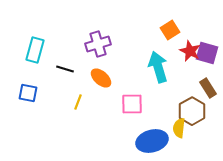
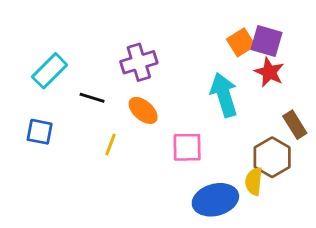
cyan rectangle: (35, 50) -> (50, 71), turned 30
purple square: (207, 53) -> (266, 41), moved

